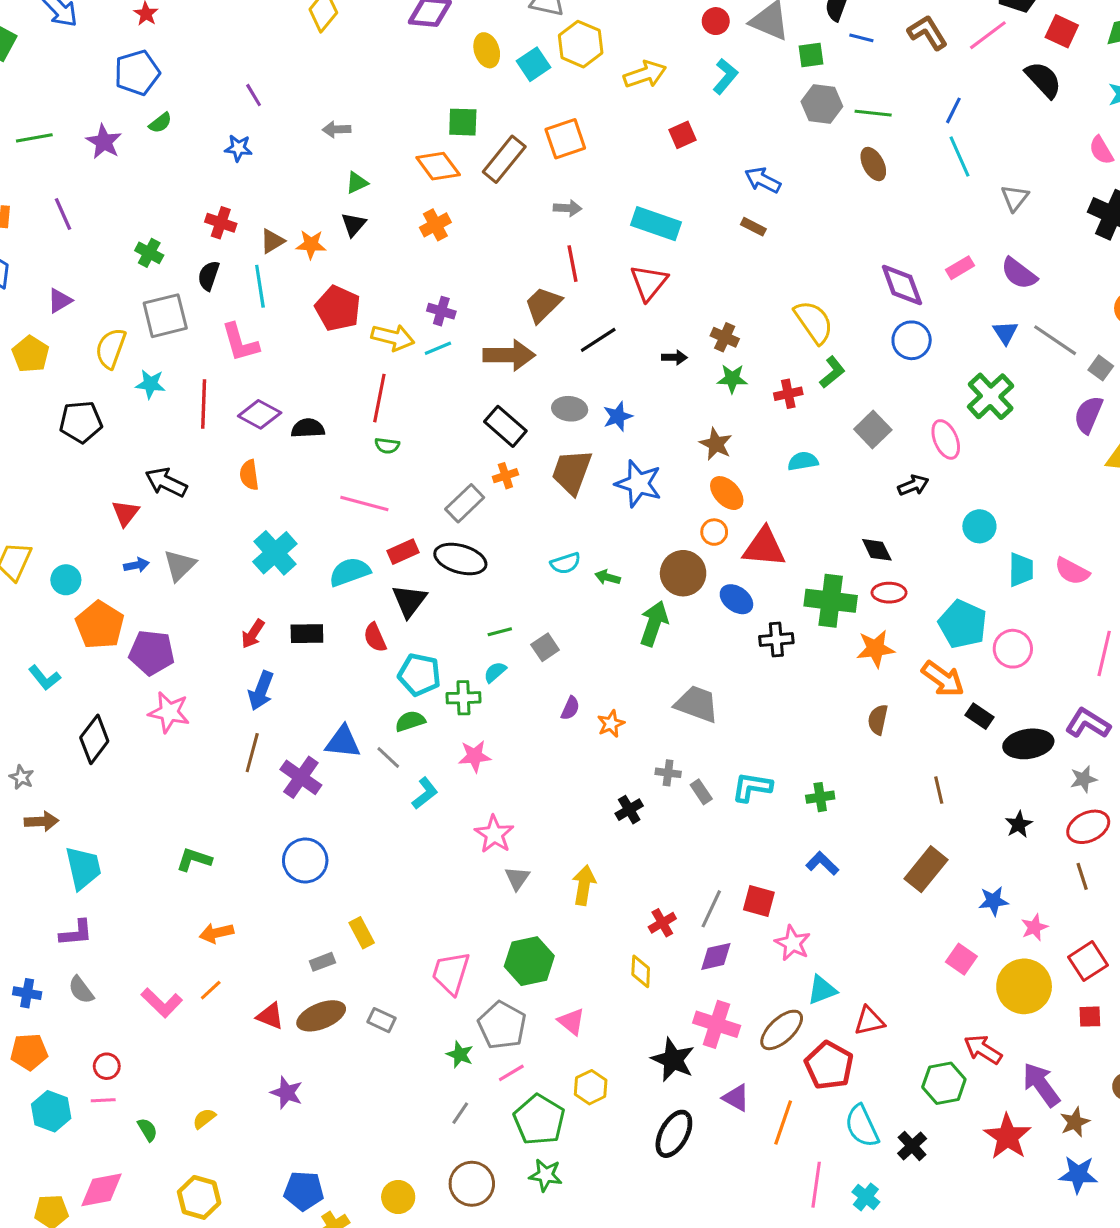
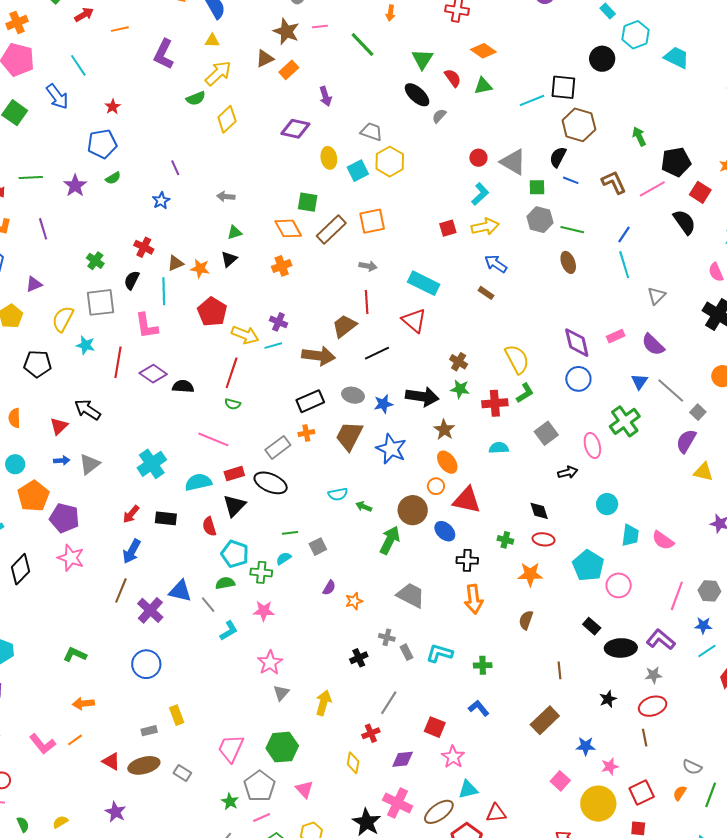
yellow arrow: (645, 74) -> (485, 227), moved
blue star: (238, 148) -> (161, 201), turned 30
red triangle: (649, 283) -> (414, 320), turned -36
black arrow: (674, 357) -> (422, 397), moved, size x2.0
red cross: (788, 394) -> (495, 403), size x1.4
black rectangle: (505, 426) -> (310, 401), turned -72
orange semicircle: (249, 475) -> (14, 418), moved
green cross: (831, 601) -> (505, 540), size x0.5
orange arrow: (943, 679) -> (474, 599), moved, turned 40
gray line: (711, 909) -> (389, 703), moved

